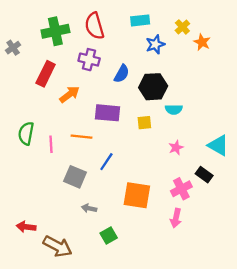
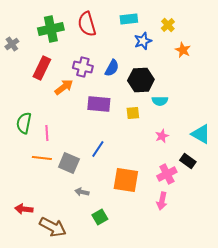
orange star: (202, 42) -> (183, 50), moved
purple cross: (89, 60) -> (83, 67), moved
orange line: (81, 137) -> (42, 158), moved

